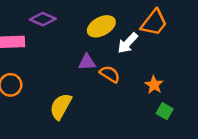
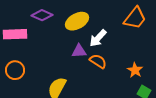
yellow ellipse: (101, 26) -> (77, 21), moved
white arrow: (128, 43) -> (98, 38), moved

